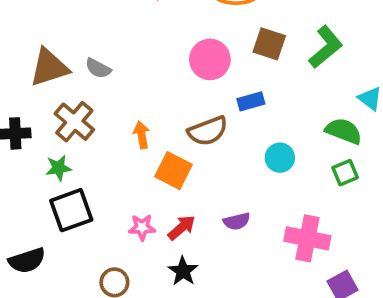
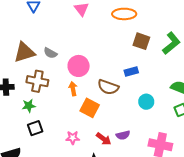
pink circle: (210, 59) -> (79, 66), moved
brown cross: (74, 122) -> (37, 81), turned -30
brown semicircle: (208, 131) -> (108, 87), turned 40
black square: (71, 210) -> (35, 128), size x0.7
red arrow: (182, 228) -> (104, 139), moved, turned 77

